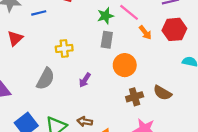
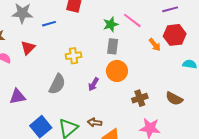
orange arrow: (145, 32) -> (155, 45), moved
orange circle: (125, 65) -> (117, 71), moved
brown semicircle: (162, 93) -> (174, 99), moved

